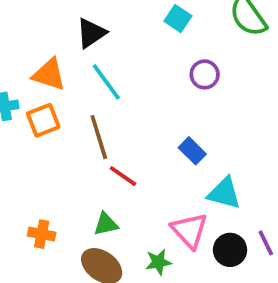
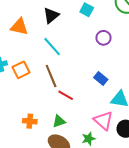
black triangle: (91, 33) -> (51, 15), moved
orange triangle: (49, 74) -> (19, 27), moved
orange cross: (42, 234) -> (30, 121), moved

